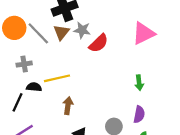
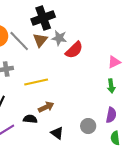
pink triangle: (143, 33) -> (114, 62), moved, size x0.6
black semicircle: (34, 87) -> (30, 119), moved
brown arrow: (68, 106) -> (46, 107), turned 56

